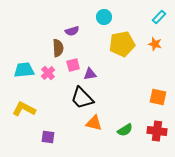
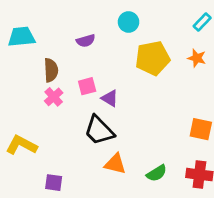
brown semicircle: (58, 48) -> (51, 70), moved
cyan trapezoid: (24, 70) -> (21, 37), moved
purple triangle: (90, 74) -> (110, 98), turned 40

